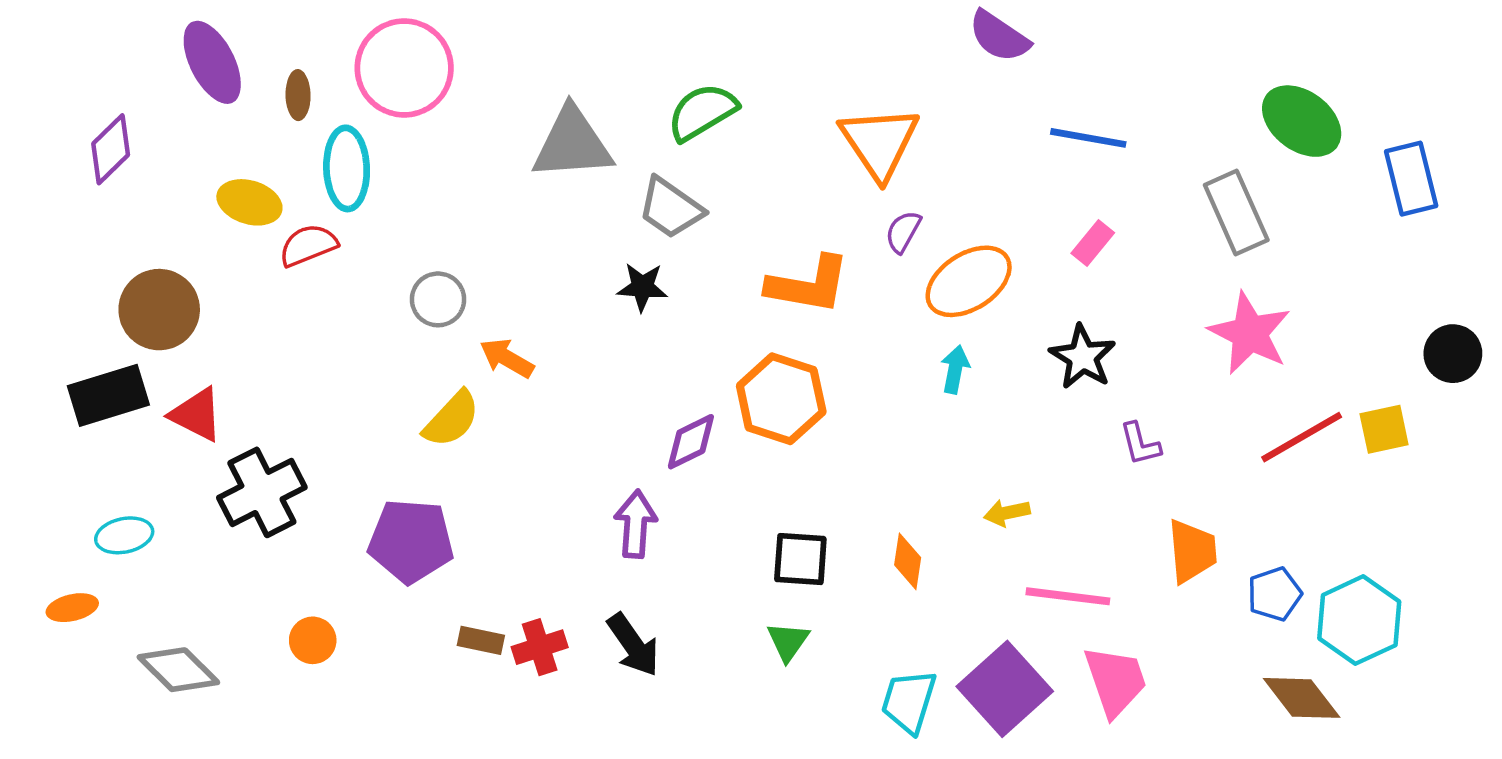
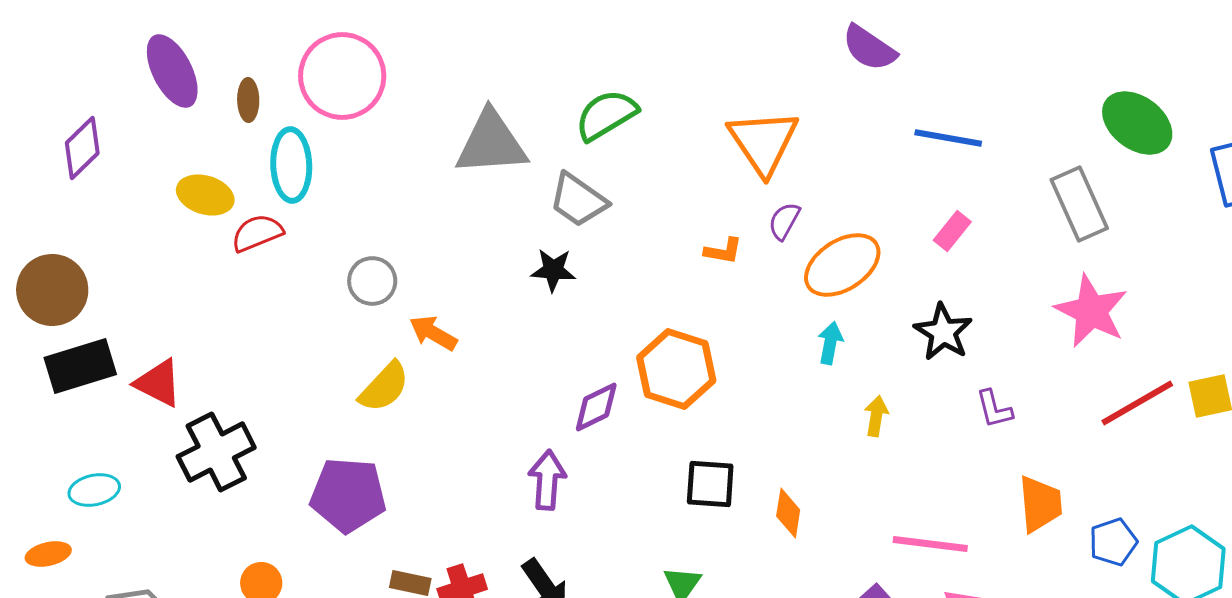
orange L-shape: (808, 285) -> (723, 251), moved, size x0.5
brown circle: (159, 310) -> (52, 290), moved
yellow arrow: (1007, 513) -> (876, 416), moved, turned 111
black square: (800, 559) -> (710, 484), moved

